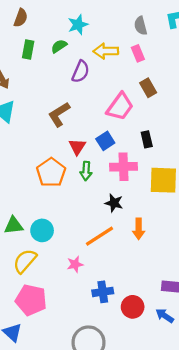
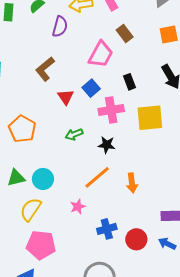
green arrow: (86, 171) -> (74, 134), moved, turned 72
orange pentagon: (51, 172) -> (22, 129), moved
orange arrow: (139, 229) -> (132, 183), moved

